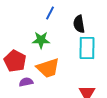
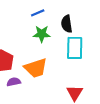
blue line: (50, 13) -> (38, 13), turned 40
green star: (41, 40) -> (42, 34), moved

